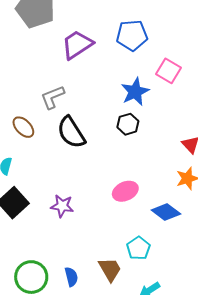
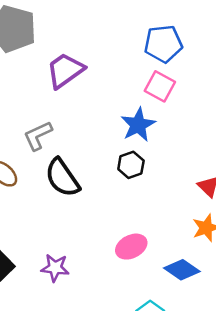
blue pentagon: (132, 35) -> (163, 44), moved
pink square: (169, 71) -> (160, 86), moved

